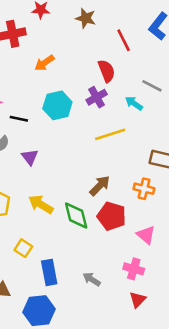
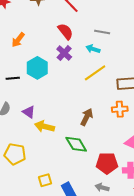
black line: (19, 119) -> (13, 78), moved
yellow line: (110, 134) -> (95, 73), moved
yellow arrow: (41, 204) -> (45, 126), moved
red pentagon: (112, 216) -> (107, 163), moved
yellow square: (23, 248) -> (45, 180), turned -32

